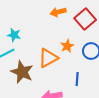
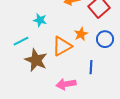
cyan star: (14, 35) -> (40, 20), moved

